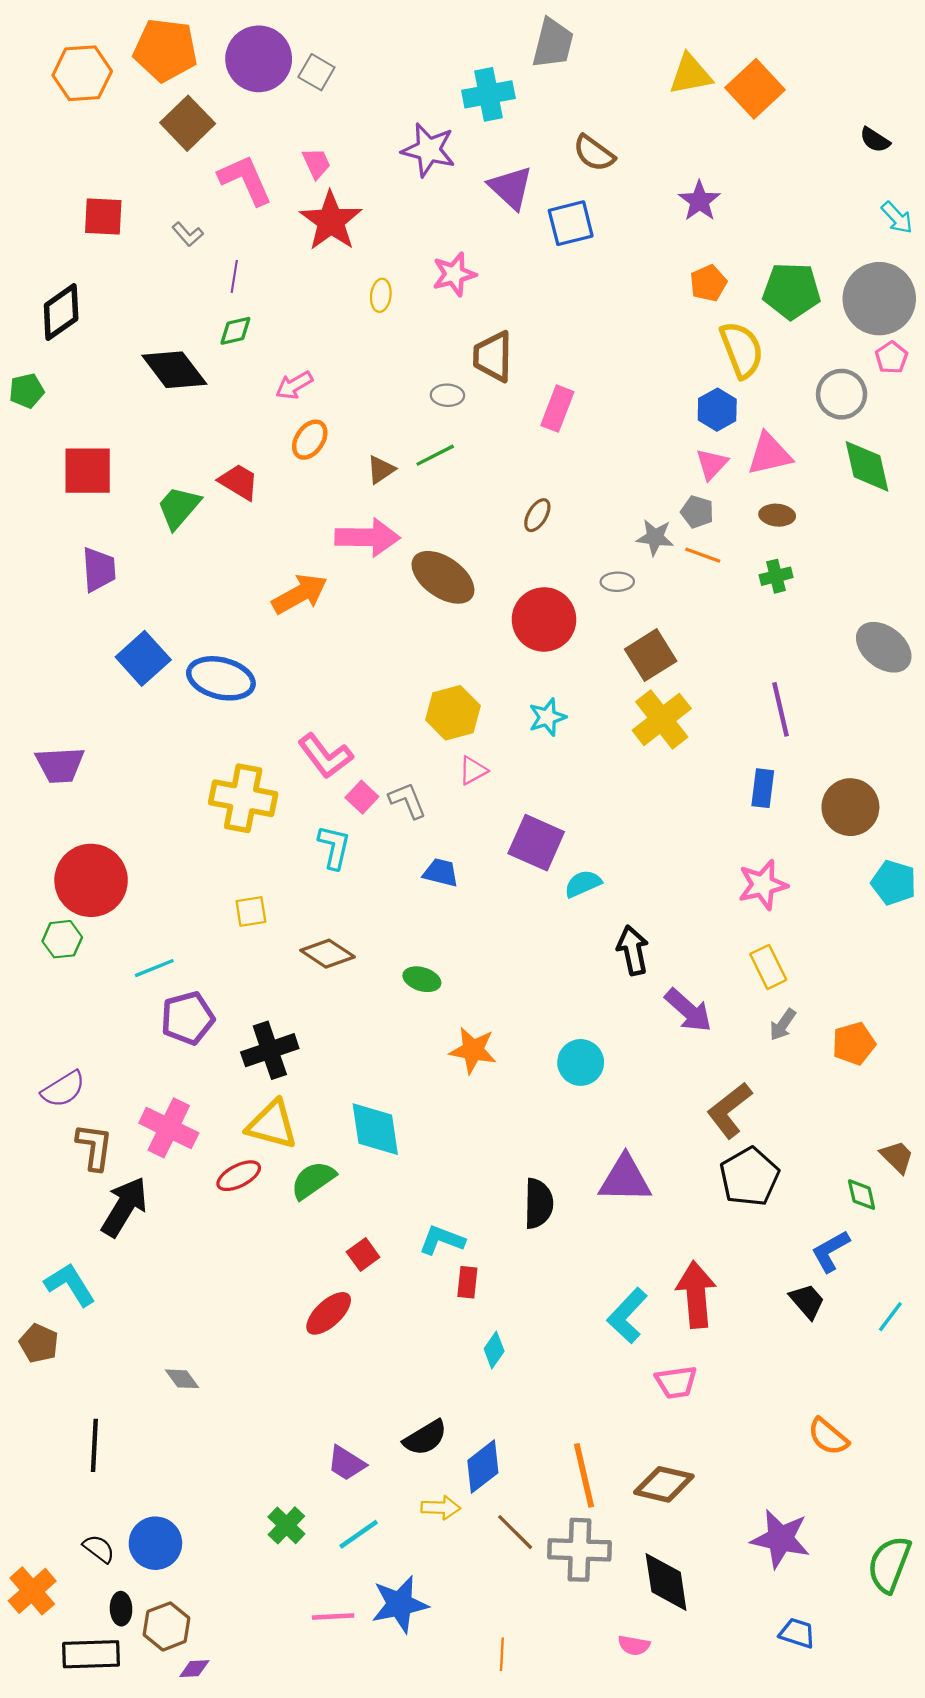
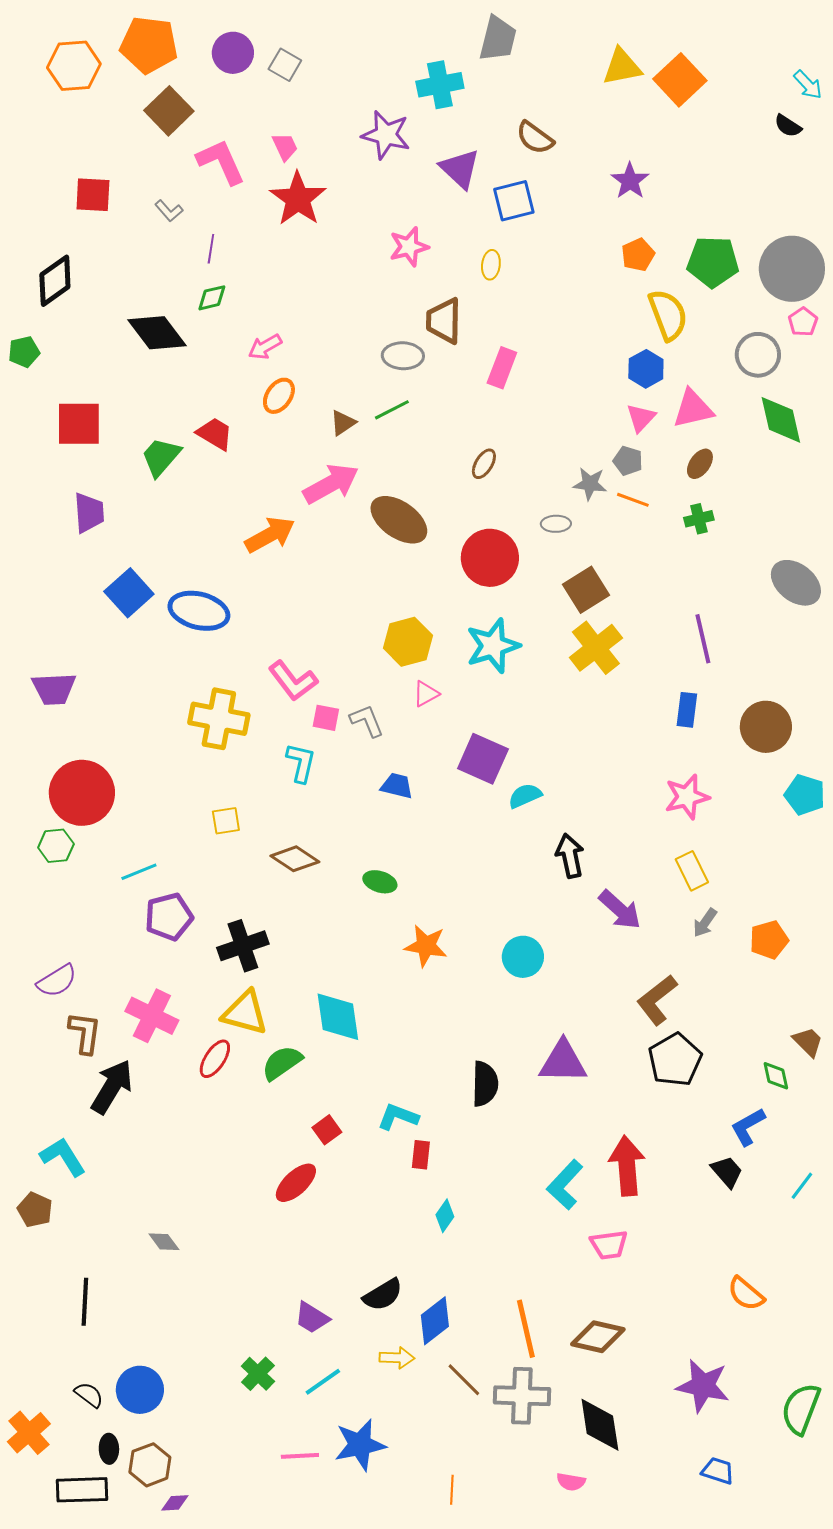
purple circle: (259, 59) -> (233, 53), size x0.7
cyan arrow: (897, 218) -> (808, 85), moved
yellow ellipse: (381, 295) -> (491, 265), moved
gray ellipse: (447, 395) -> (403, 356), size x1.4
brown ellipse: (777, 515) -> (700, 464), turned -60
pink arrow: (367, 537) -> (331, 484), turned -30
cyan star: (547, 717) -> (493, 646), size x1.6
pink square: (362, 797) -> (326, 718), turned -32
red ellipse: (239, 1176) -> (215, 1059), turned -30

